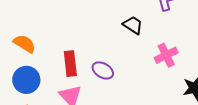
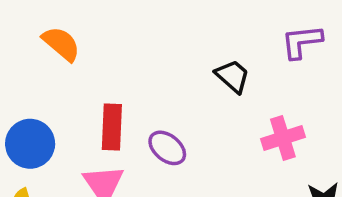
orange semicircle: (25, 44) -> (61, 44), moved

